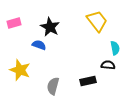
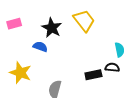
yellow trapezoid: (97, 21) -> (84, 21), moved
black rectangle: (88, 81) -> (93, 75), moved

